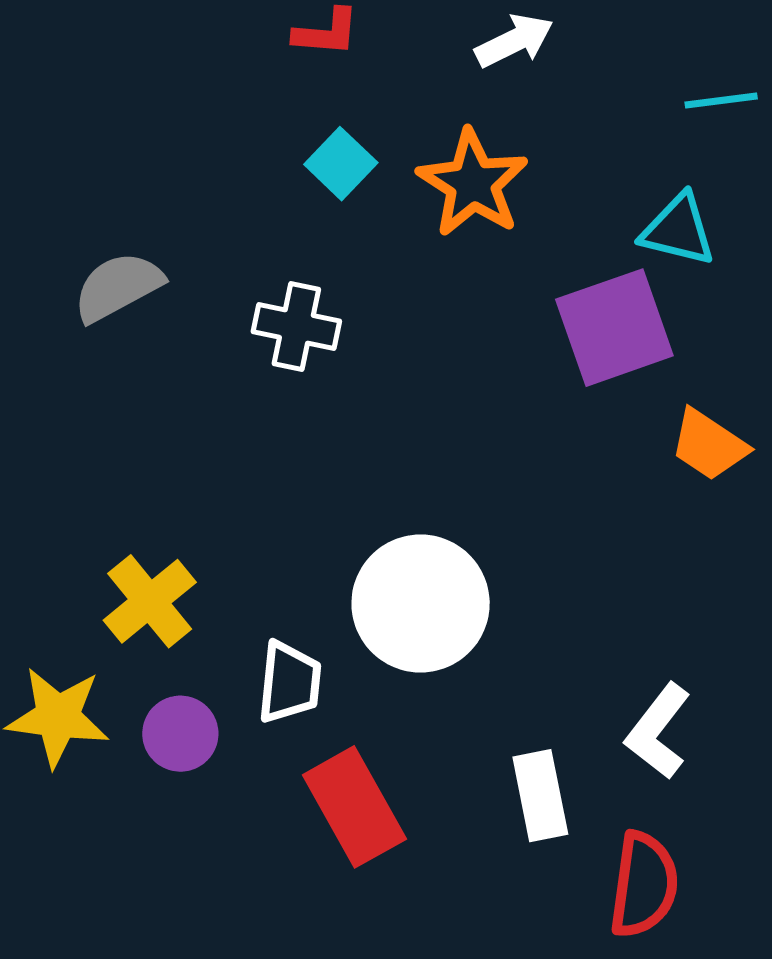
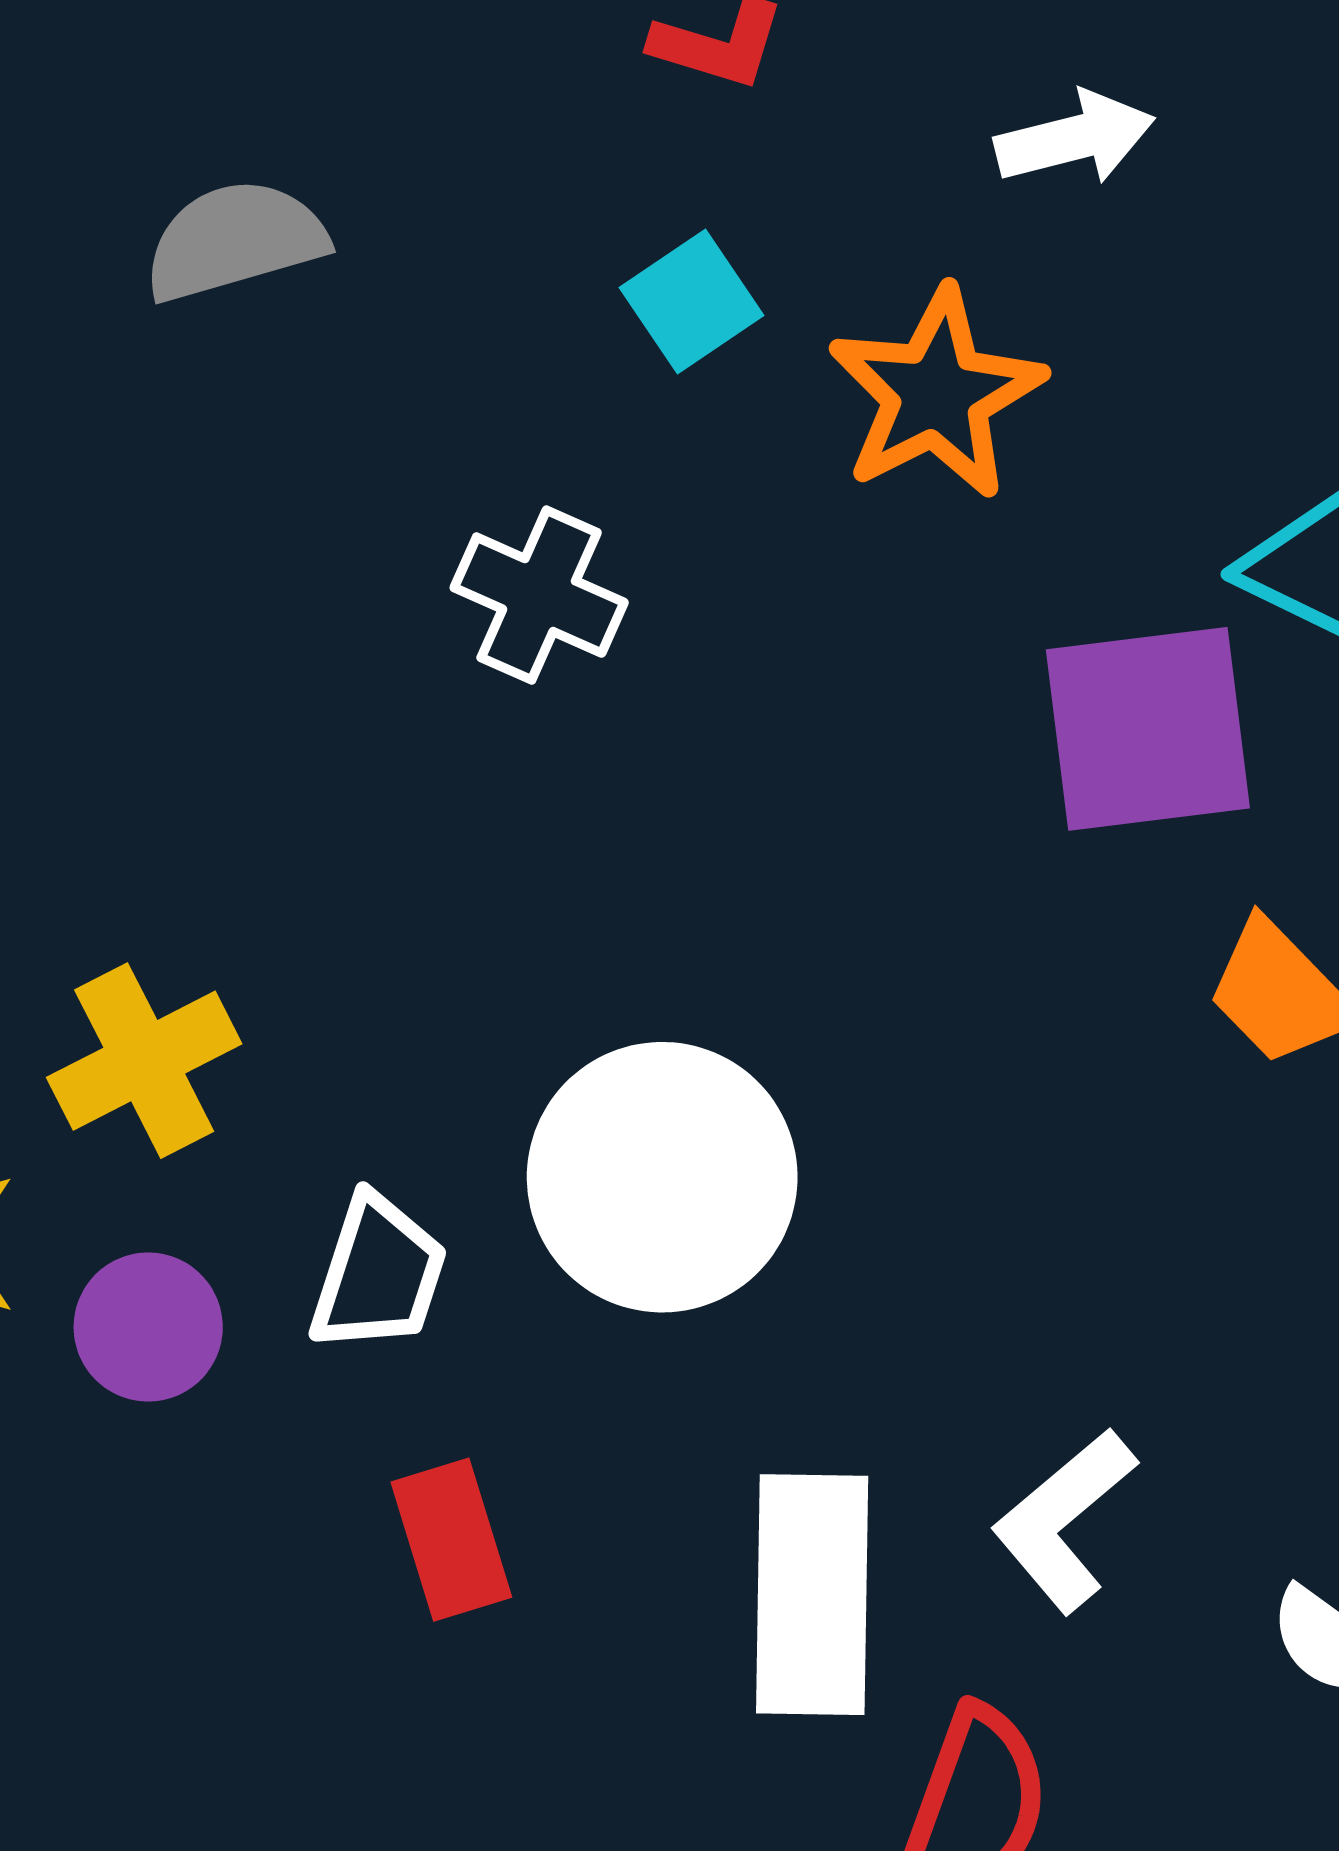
gray semicircle: (118, 287) -> (235, 240), moved
white rectangle: (540, 796) -> (812, 1595), size x1.4
red rectangle: (354, 807) -> (451, 1540), size x0.7

